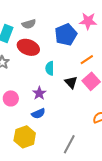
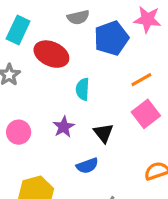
gray semicircle: (29, 24) -> (78, 17), moved
black triangle: (71, 82) -> (103, 133), moved
blue semicircle: (38, 114) -> (87, 166), moved

